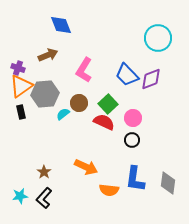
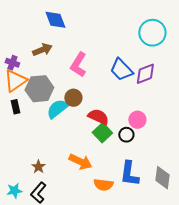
green square: (108, 104) -> (102, 133), moved
cyan semicircle: (63, 114) -> (57, 109), size x1.6
pink circle: (133, 118) -> (137, 120), moved

